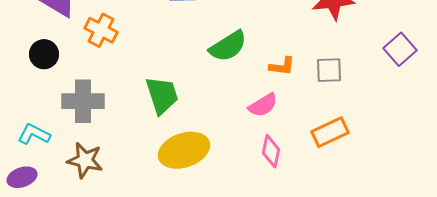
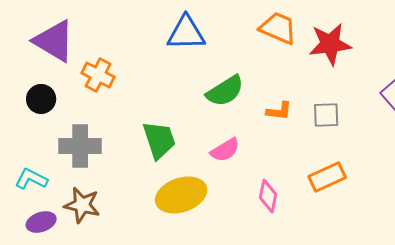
pink semicircle: (263, 105) -> (225, 150), moved
purple ellipse: (22, 177) -> (41, 222), moved

